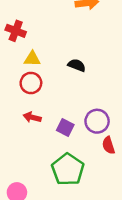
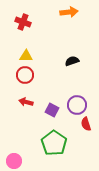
red cross: (16, 31) -> (23, 22), moved
black semicircle: (77, 65) -> (72, 61), moved, turned -40

